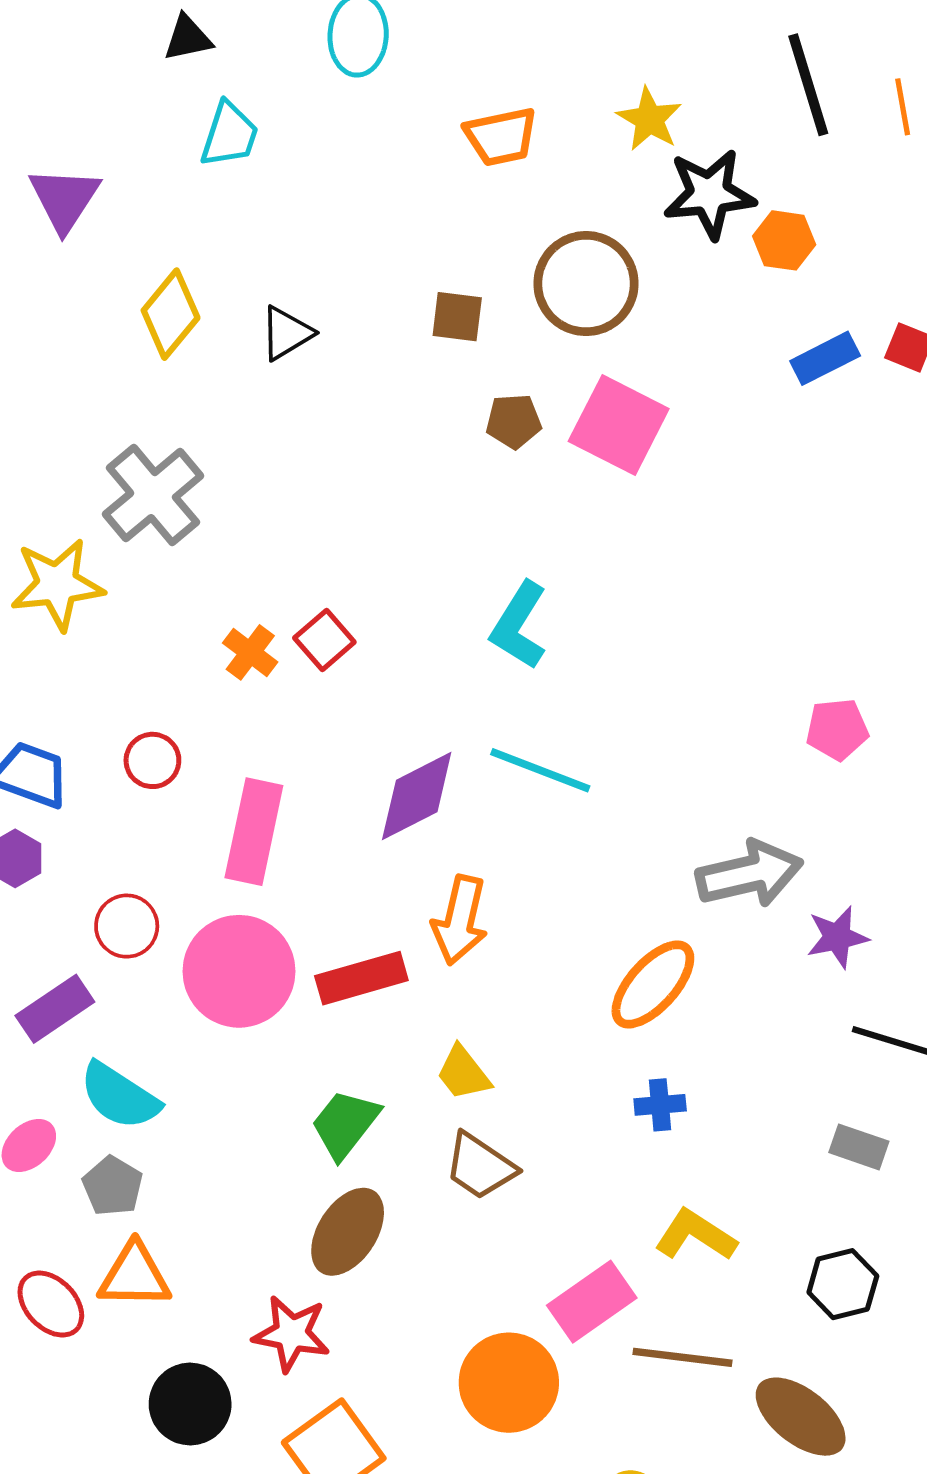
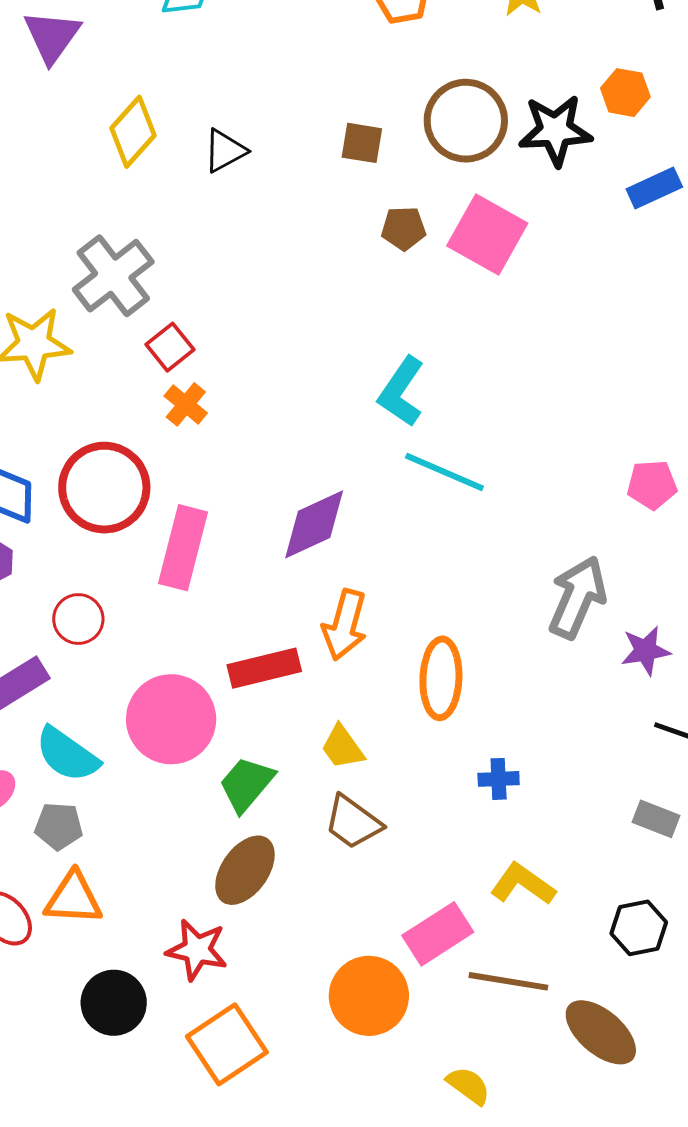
black star: (709, 194) -> (555, 130), moved
red square: (324, 640) -> (170, 347), moved
red circle: (152, 760) -> (104, 488), size x2.0
cyan line: (540, 770) -> (444, 472), moved
gray arrow: (749, 874) -> (577, 597), turned -56
pink circle: (239, 971) -> (171, 719), moved
orange ellipse: (653, 984) -> (441, 678), moved, turned -42
gray pentagon: (113, 1186) -> (59, 826), turned -30

